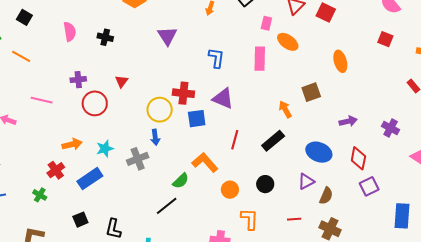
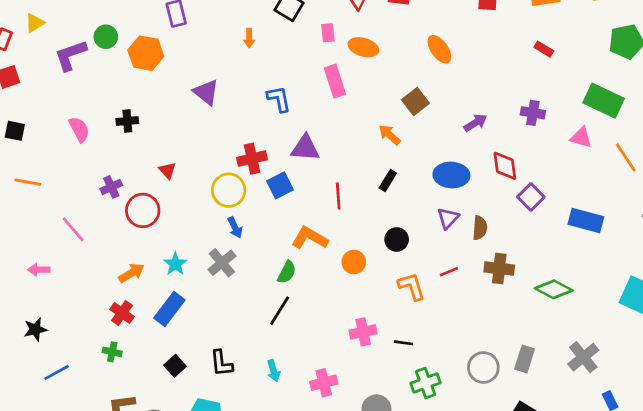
pink line: (42, 100) -> (73, 229), turned 55
black rectangle: (273, 141) -> (388, 181), size x0.7
blue rectangle: (402, 216) -> (586, 221), turned -60
orange L-shape: (250, 219) -> (412, 286), moved

